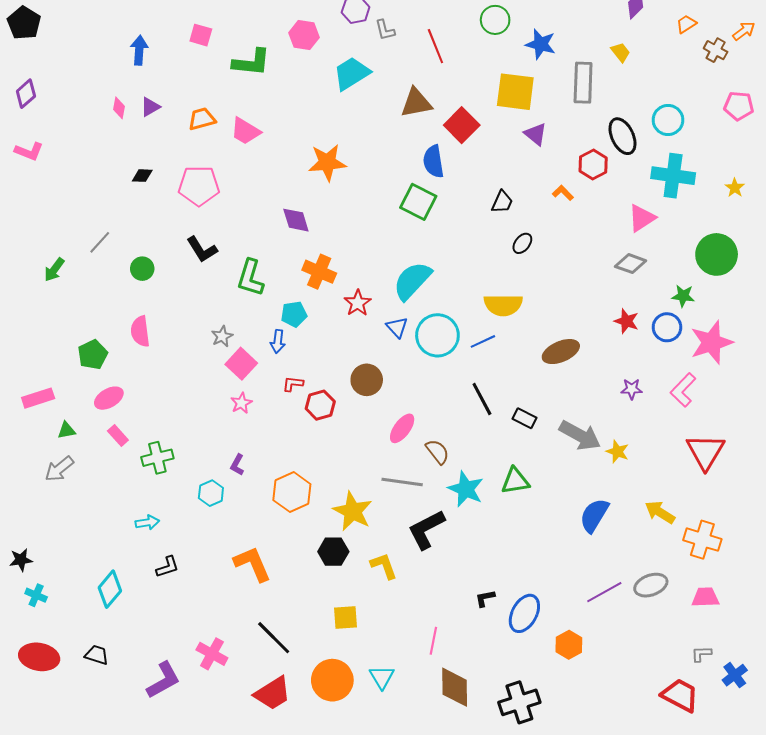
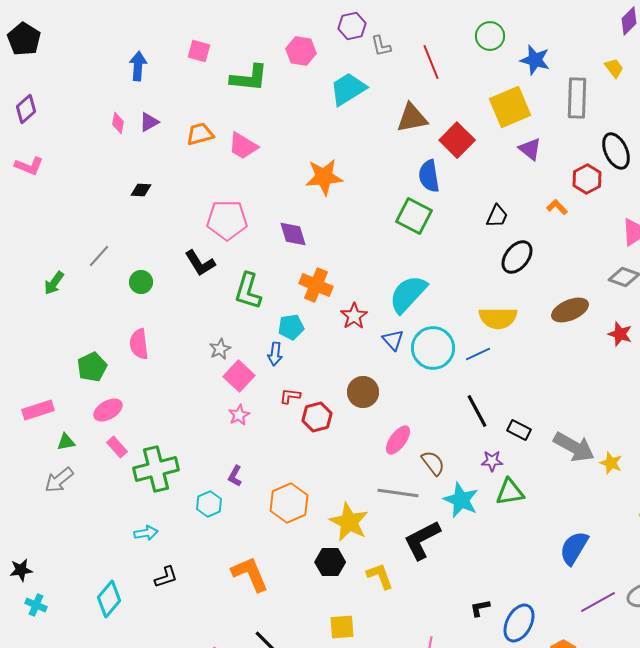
yellow square: (515, 92) -> (510, 107), turned -30
pink pentagon: (199, 186) -> (227, 220), moved
black ellipse: (522, 243) -> (517, 257), size x1.6
brown ellipse: (561, 352) -> (570, 310), moved
purple star: (632, 389) -> (492, 461), moved
green cross: (157, 458) -> (156, 469), size x1.4
blue semicircle: (594, 515) -> (574, 548), moved

